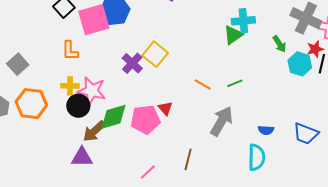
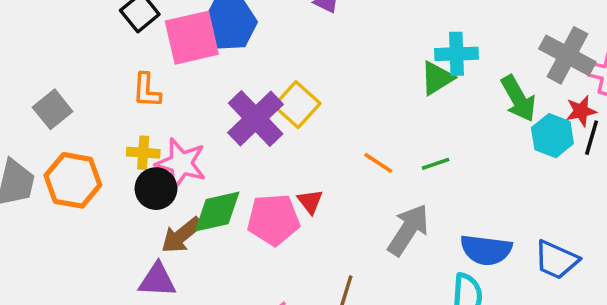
green arrow: (279, 44) -> (518, 99), size x1.5
purple cross: (132, 63) -> (256, 118), size x1.5
blue semicircle: (266, 130) -> (486, 250), size x1.8

